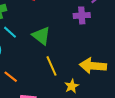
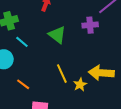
green triangle: (41, 36) -> (57, 35), moved
yellow star: (72, 86) -> (80, 85), moved

